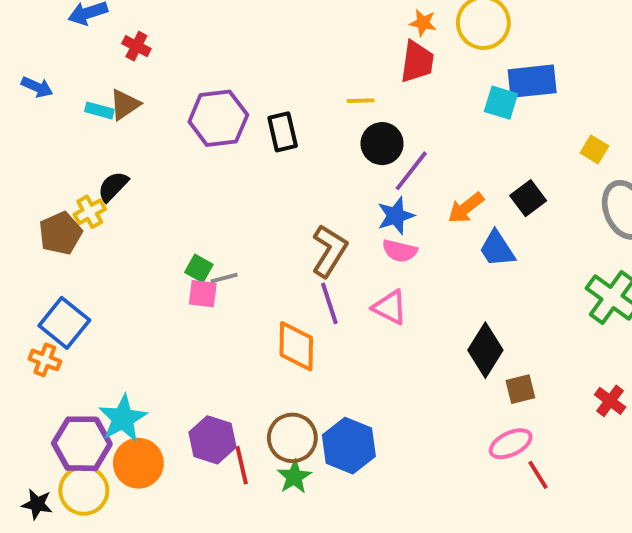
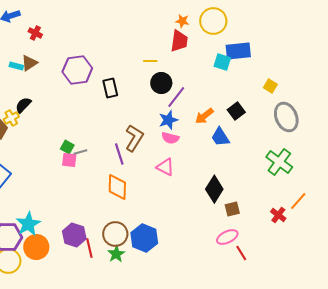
black rectangle: (283, 132) -> (110, 88), moved
purple line: (329, 303) -> (119, 154), moved

